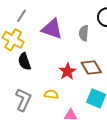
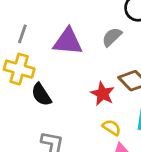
gray semicircle: (84, 33) -> (112, 37), turned 56
yellow semicircle: (51, 94) -> (112, 128), moved, turned 40

